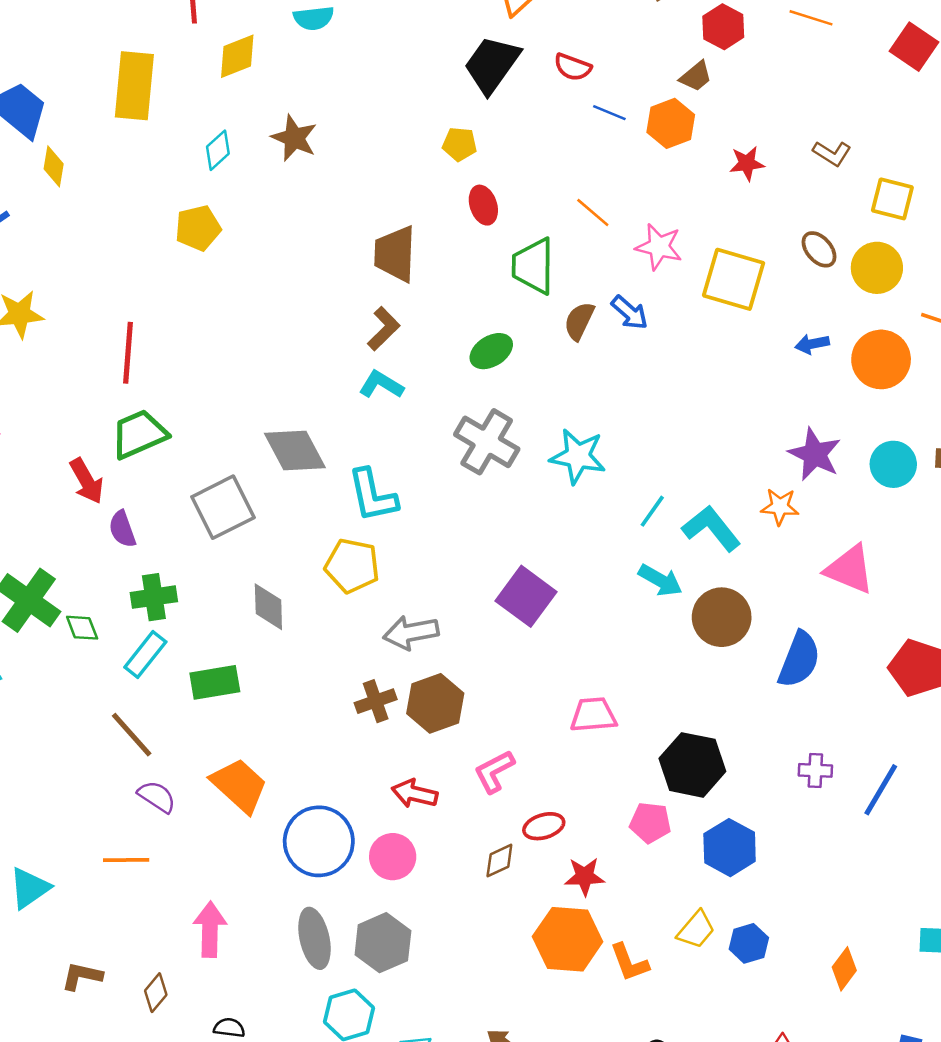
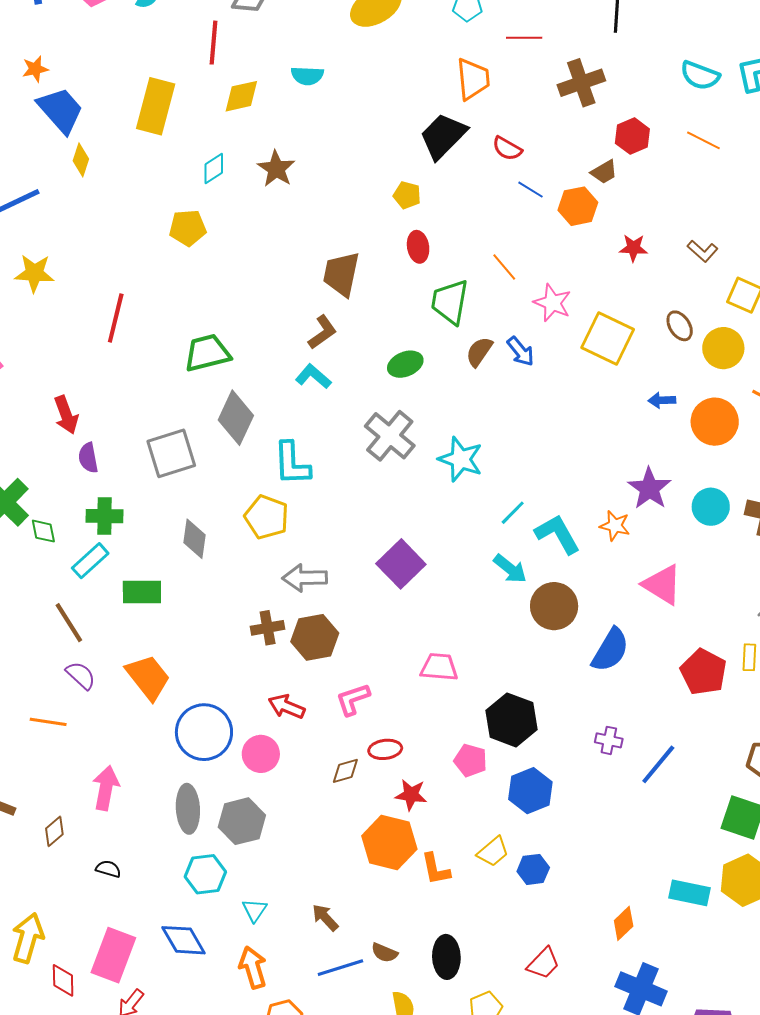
green trapezoid: (139, 434) -> (207, 353), moved
gray diamond: (295, 451) -> (236, 418), turned 44
orange diamond: (844, 969) -> (624, 923), moved

